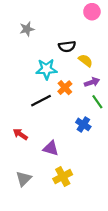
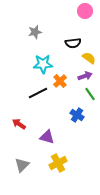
gray star: (27, 29) -> (35, 32), moved
black semicircle: (67, 46) -> (73, 43), moved
yellow semicircle: (85, 60) -> (89, 58), moved

